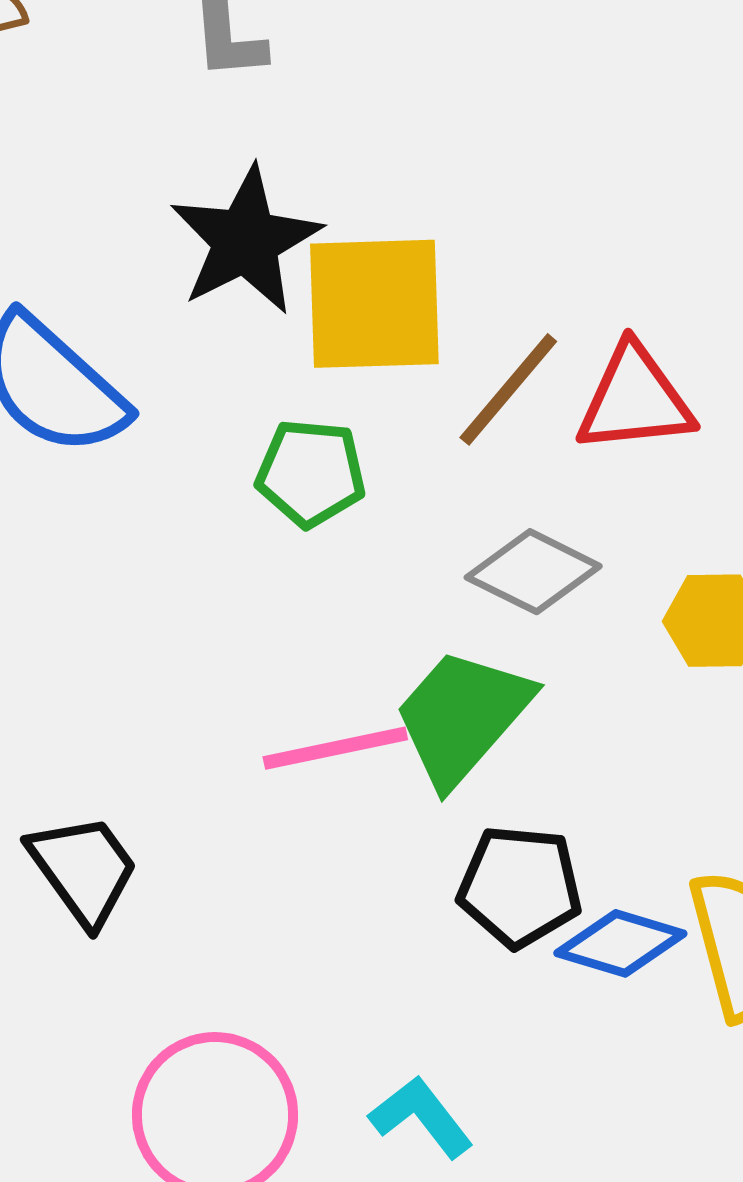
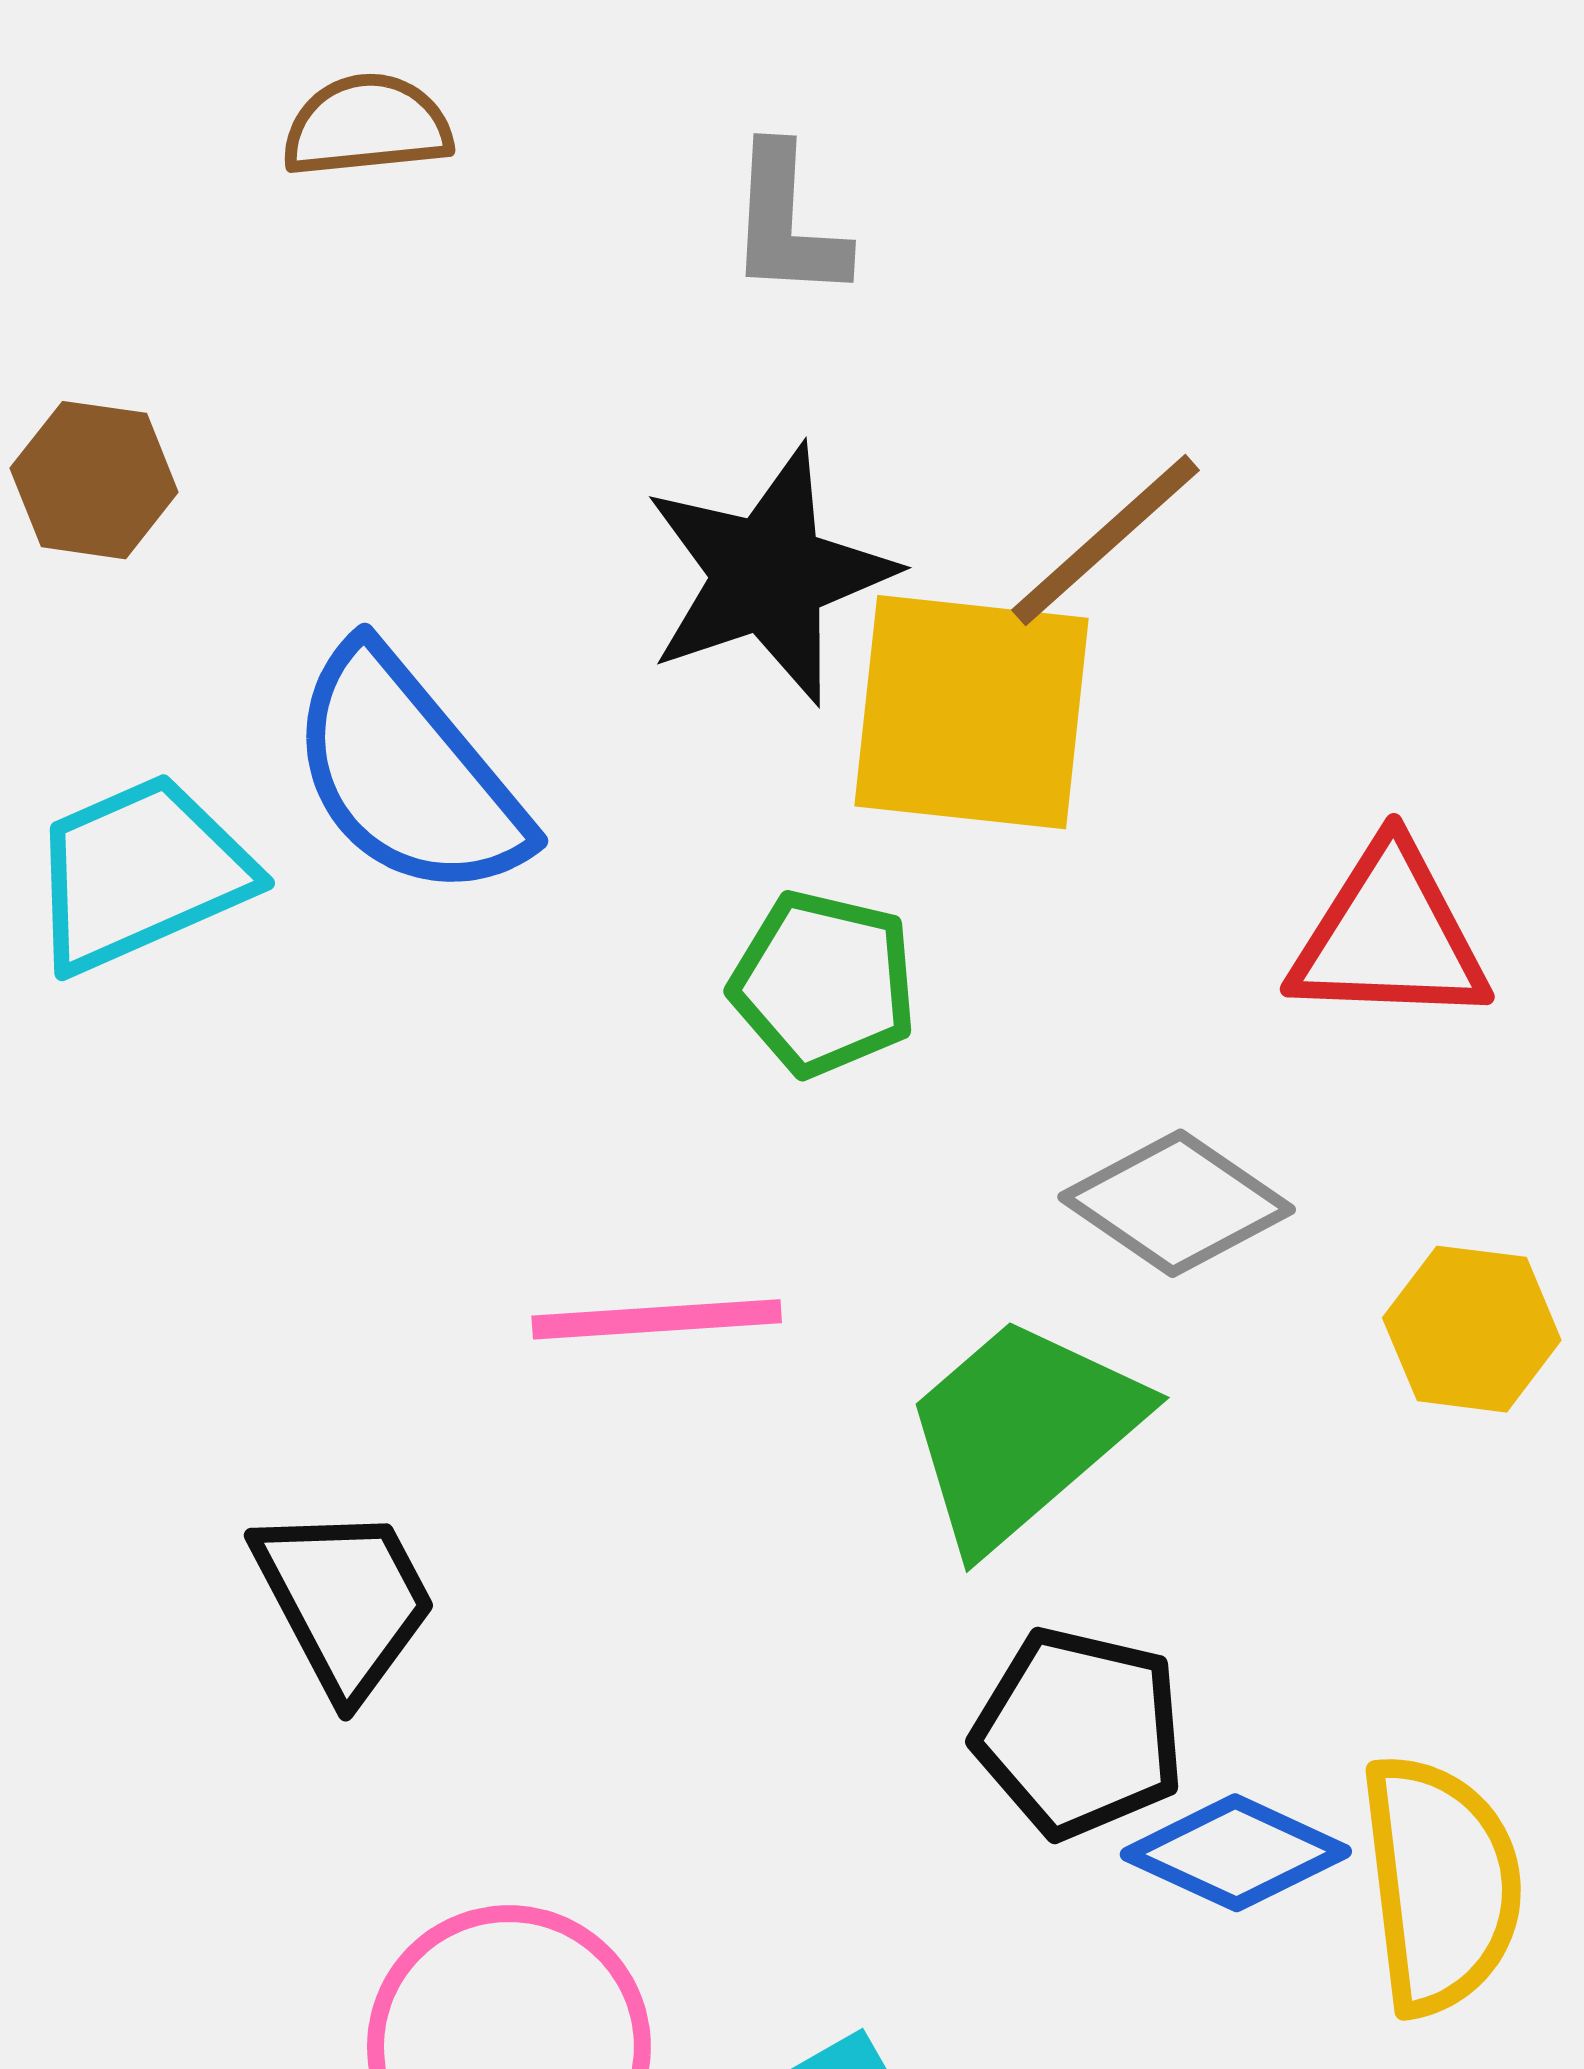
brown line: (508, 389) -> (1105, 540), moved
pink line: (335, 748) -> (657, 1319), moved

